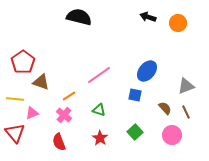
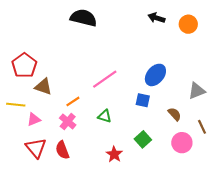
brown line: (186, 112) -> (202, 127), moved
red triangle: (15, 133) -> (36, 148), moved
red star: (100, 138) -> (114, 154), moved

